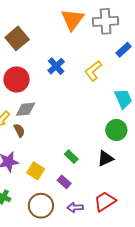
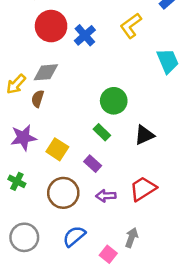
blue cross: (56, 66) -> (85, 35), moved
red circle: (17, 79) -> (51, 26), moved
brown semicircle: (19, 130) -> (38, 99), turned -136
green circle: (116, 130) -> (114, 101), moved

